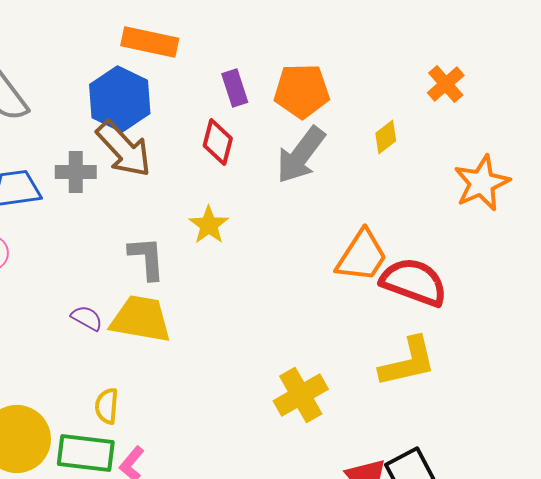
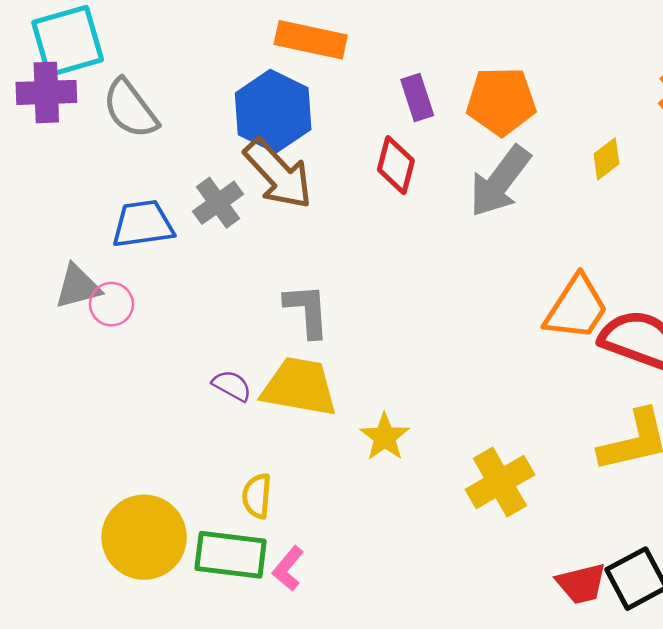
gray cross: (76, 172) -> (218, 203), turned -36
yellow star: (209, 225) -> (385, 437), moved

